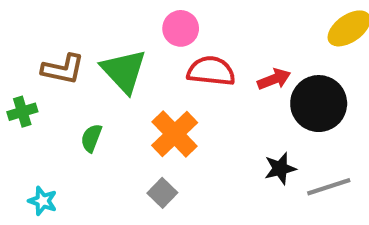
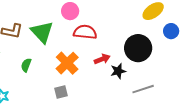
red arrow: (274, 79) -> (102, 59), moved
black star: (280, 168) -> (118, 71), moved
gray square: (162, 193) -> (61, 92), turned 32

